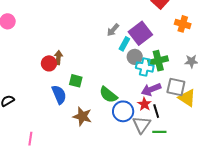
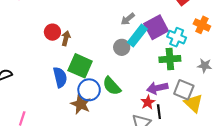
cyan rectangle: (124, 44) -> (137, 36), size x1.5
gray circle: (135, 57) -> (122, 47), moved
red circle: (49, 63) -> (52, 32), moved
cyan cross: (145, 67) -> (177, 37), moved
green square: (76, 81) -> (80, 66), size x1.6
blue circle: (123, 111) -> (89, 90), moved

